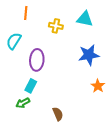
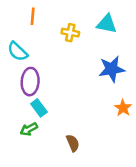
cyan semicircle: (14, 41) -> (18, 51), turned -78
purple ellipse: (37, 60) -> (30, 82), moved
cyan rectangle: (31, 86) -> (39, 108), turned -64

